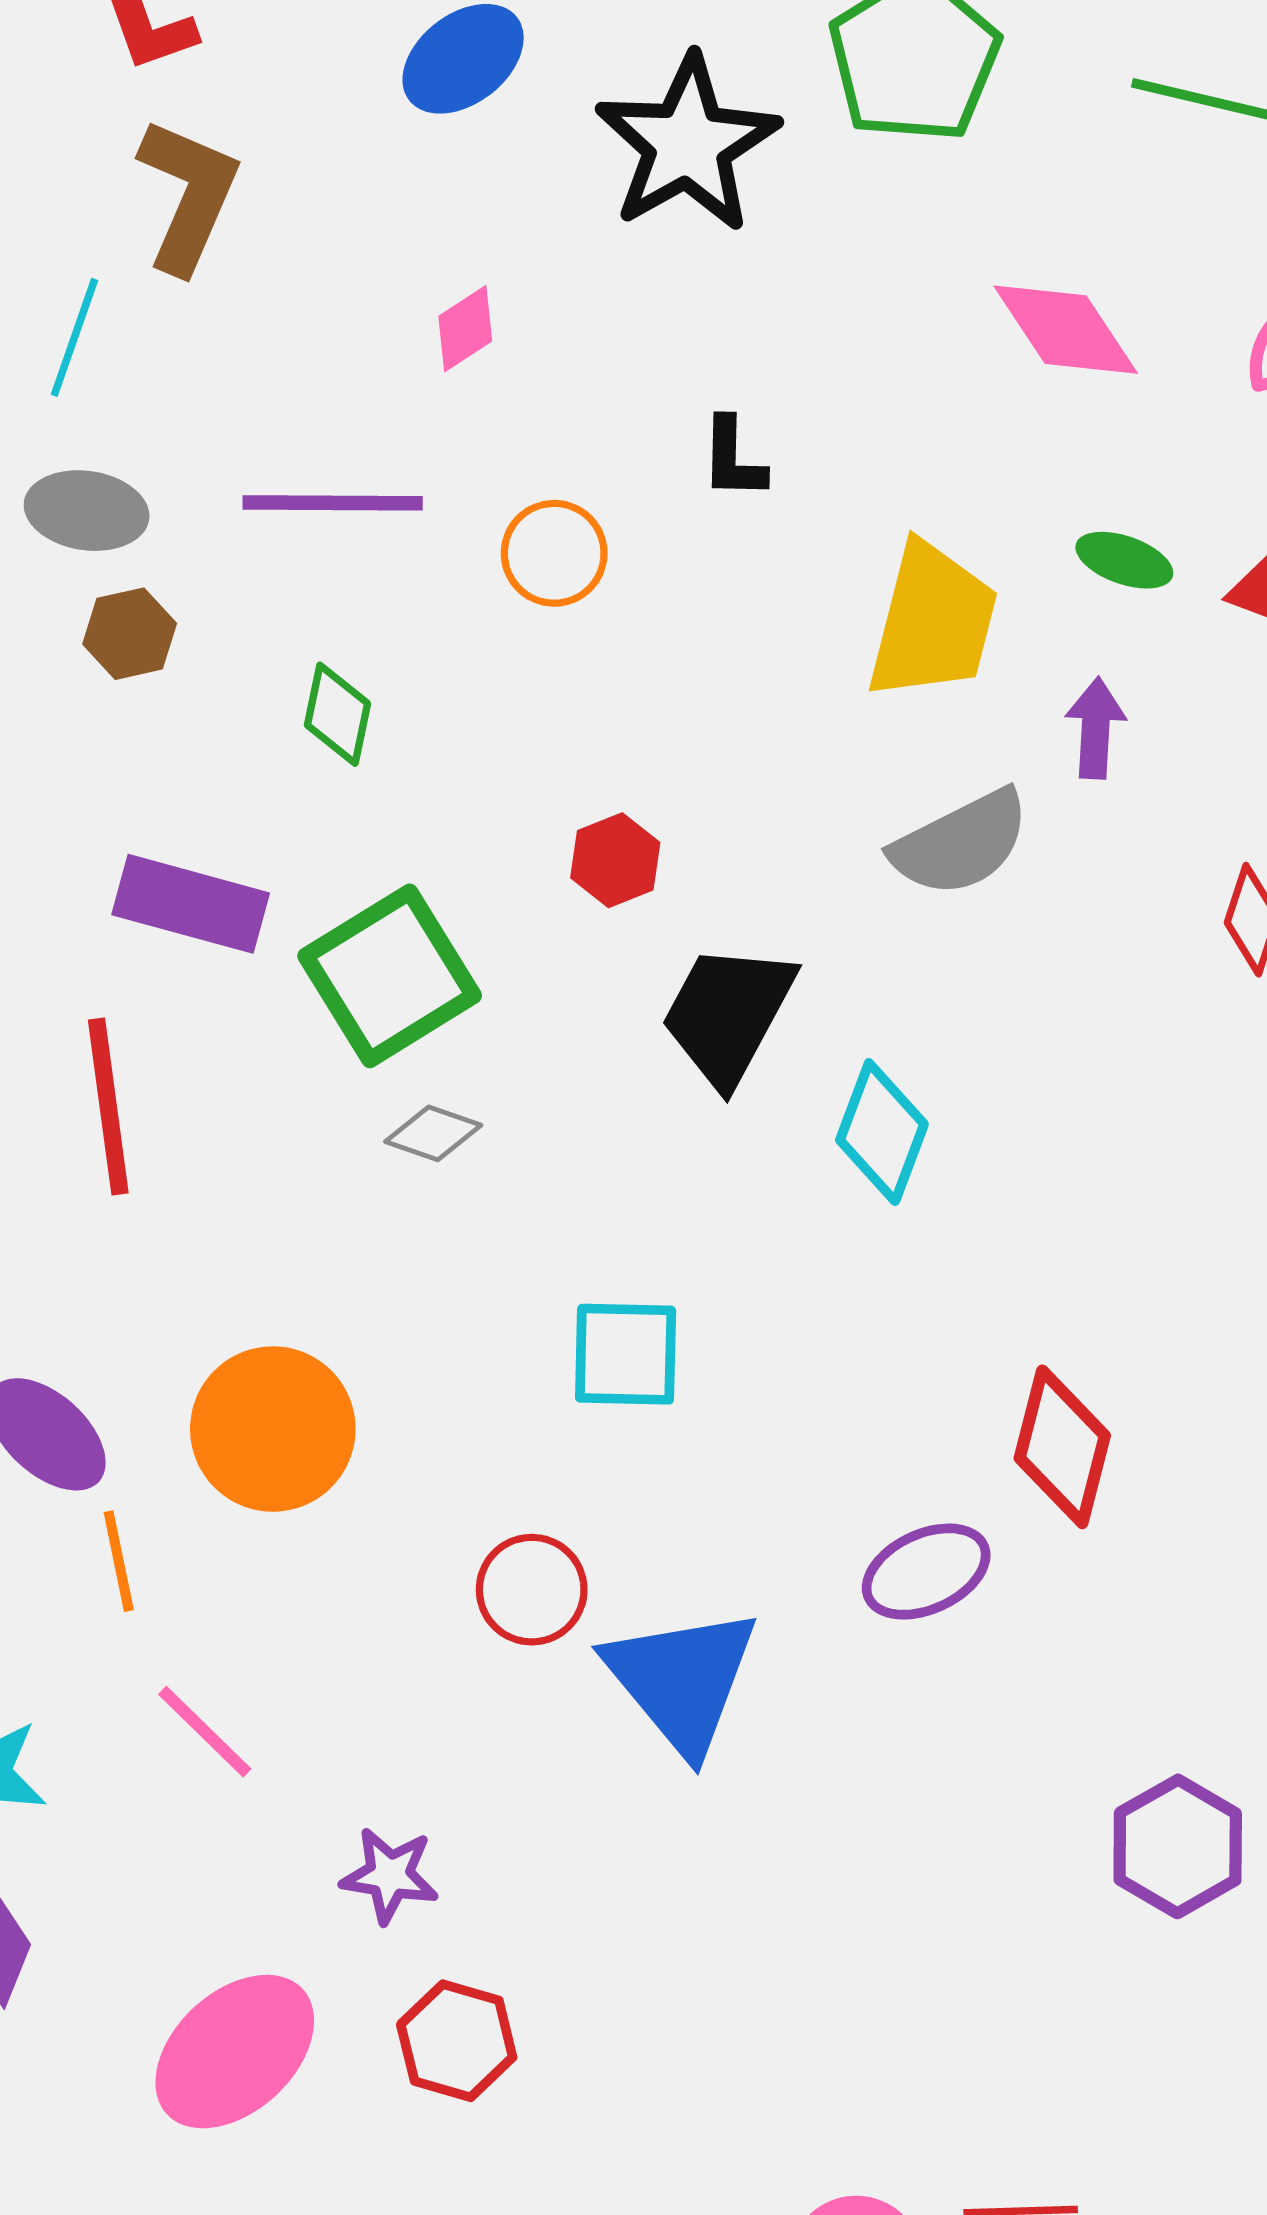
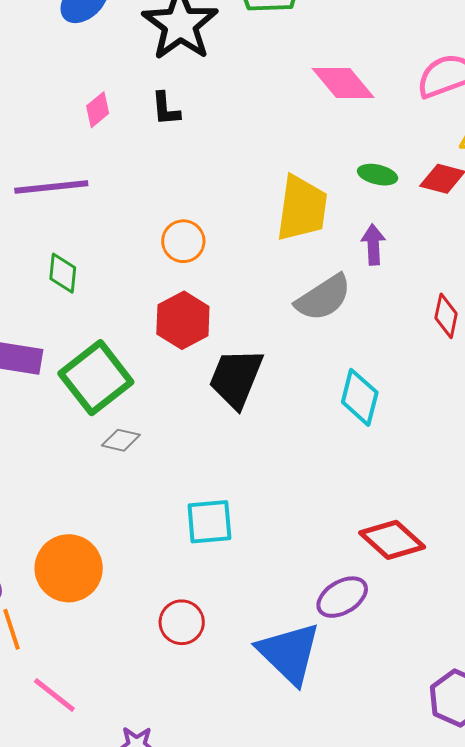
black L-shape: (733, 459) -> (166, 109), moved
orange circle: (554, 553) -> (183, 241), moved
red hexagon: (615, 860) -> (183, 320), size x1.5
cyan diamond: (882, 1132) -> (360, 397), moved
red diamond: (1062, 1447) -> (392, 540), turned -56
blue triangle: (682, 1680) -> (289, 653), moved

